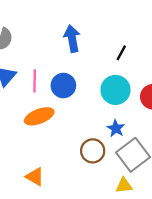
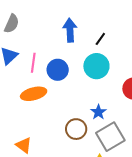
black line: (121, 53) -> (100, 39), moved
cyan circle: (115, 90) -> (96, 66), moved

